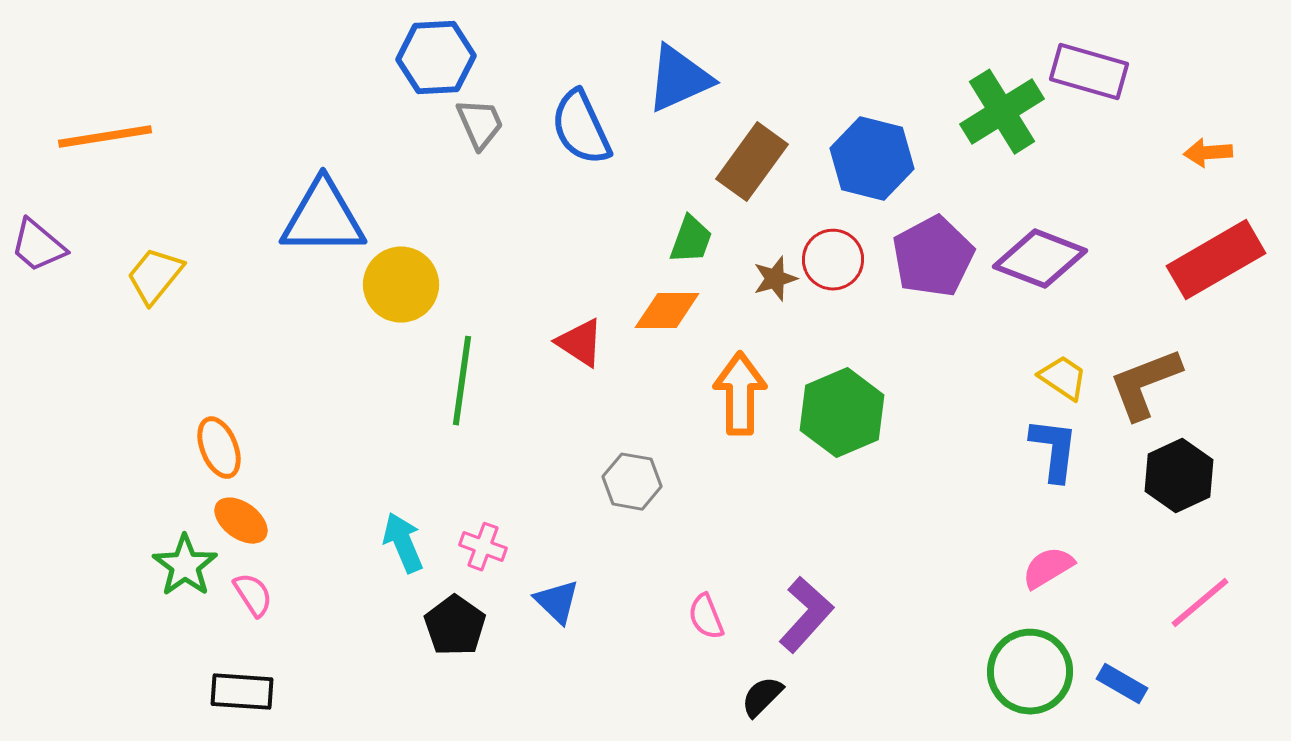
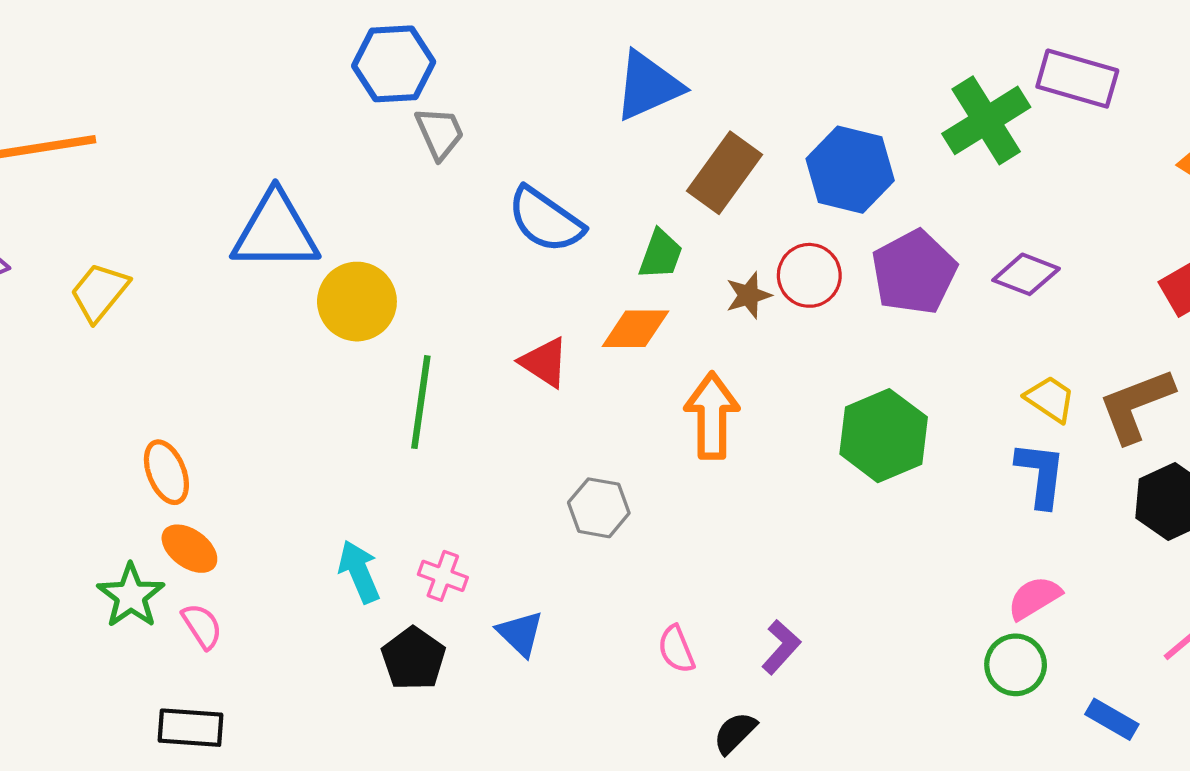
blue semicircle: (581, 128) -> (545, 220), moved, turned -30
purple diamond: (1040, 259) -> (1026, 274), size x0.7
green hexagon: (842, 413) -> (884, 436), moved
purple L-shape: (806, 615) -> (781, 647), size x0.7
green circle: (1030, 672) -> (1016, 665), moved, size x0.7

